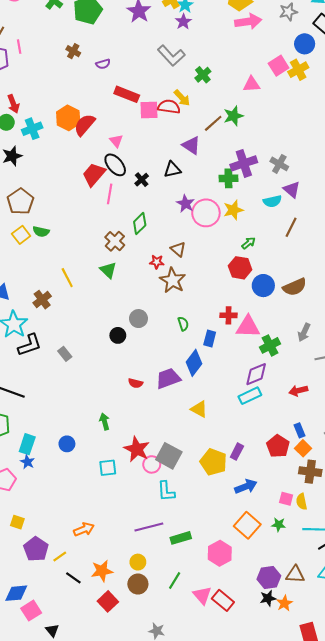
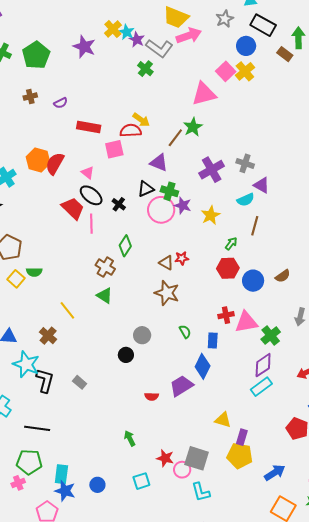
purple star: (183, 22) -> (137, 40), moved
brown cross: (73, 51) -> (30, 97), turned -32
gray L-shape: (171, 56) -> (159, 48), moved
green cross: (203, 75) -> (145, 69), moved
pink triangle: (252, 84) -> (204, 94), size x1.5
pink square: (149, 110) -> (114, 149), moved
red trapezoid: (94, 174) -> (73, 208), turned 105
green cross: (228, 178) -> (169, 191), moved, turned 30
purple star: (186, 204) -> (183, 205), moved
pink circle: (206, 213) -> (161, 210), moved
brown line: (291, 227) -> (255, 226), moved
red star: (157, 262) -> (182, 258), moved
brown semicircle: (295, 287) -> (283, 276), size x0.7
black L-shape: (30, 345) -> (45, 381), turned -45
yellow triangle: (199, 409) -> (223, 420), moved
blue circle: (67, 444) -> (97, 485), moved
red star: (137, 449) -> (165, 458), size x0.7
purple rectangle: (237, 452) -> (242, 437), moved
blue star: (27, 462) -> (65, 491), size x1.5

